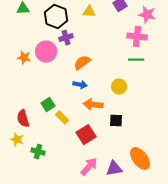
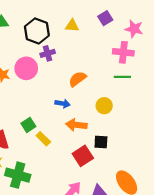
orange semicircle: (82, 63) -> (77, 79), moved
red square: (86, 135) -> (83, 156), moved
green cross: (38, 152) -> (18, 175), size x1.6

